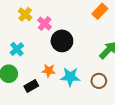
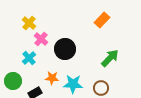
pink cross: (45, 24) -> (41, 39), moved
cyan cross: (17, 49) -> (29, 58), moved

